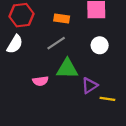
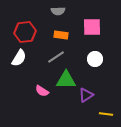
pink semicircle: (40, 81) -> (42, 91), turned 40
yellow line: (107, 99) -> (106, 114), moved

